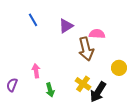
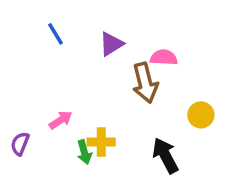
pink arrow: (36, 71) -> (61, 120), turned 64
yellow cross: (83, 84) -> (101, 142), moved, turned -35
black arrow: (98, 92) -> (165, 155), turned 120

